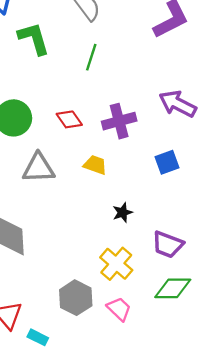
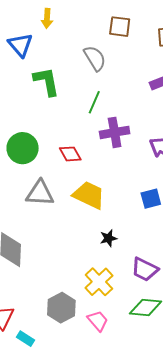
purple cross: (119, 121) -> (115, 132), moved
yellow trapezoid: (95, 165) -> (89, 195), size x1.6

